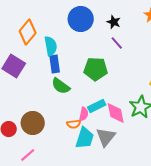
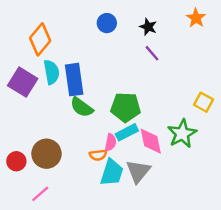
blue circle: (81, 19) -> (107, 23), size x0.6
cyan semicircle: (51, 46) -> (52, 72), moved
blue rectangle: (55, 64) -> (74, 80), size x1.4
green pentagon: (96, 69) -> (126, 107), moved

